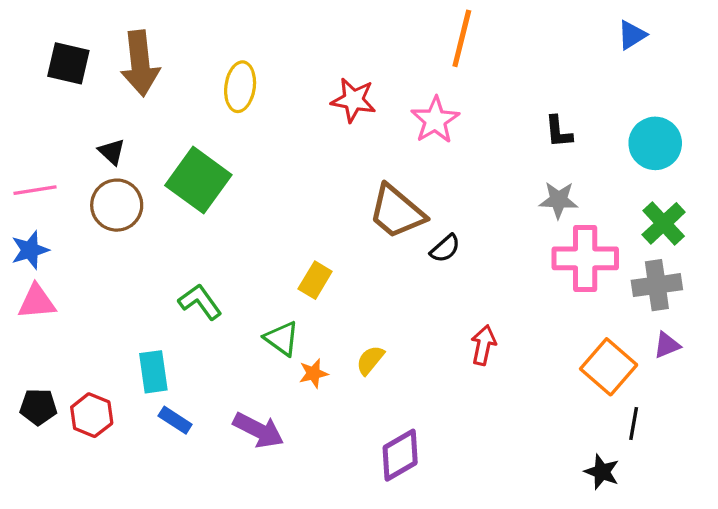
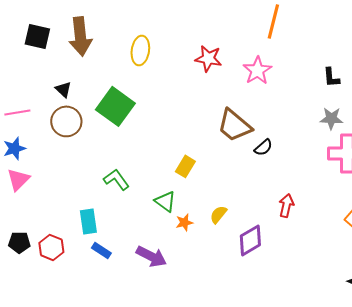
pink triangle: (37, 302) -> (18, 179), turned -40
purple diamond: (400, 455) -> (250, 240), moved

